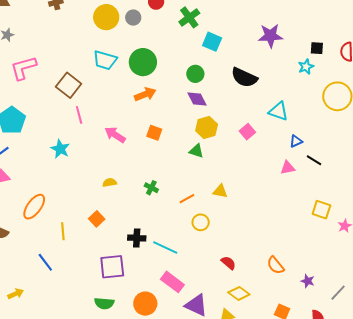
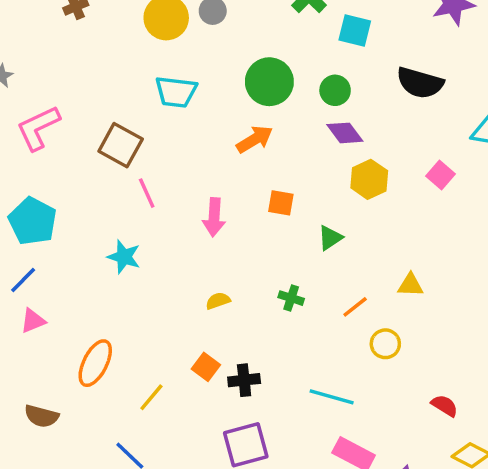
green circle: (143, 62) -> (269, 82), moved
pink arrow: (115, 135) -> (214, 217), turned -110
green triangle: (196, 151) -> (330, 238), moved, turned -42
yellow line: (63, 231) -> (151, 397), turned 54
black cross: (137, 238) -> (244, 380), moved

